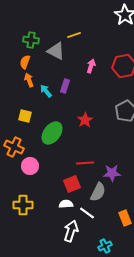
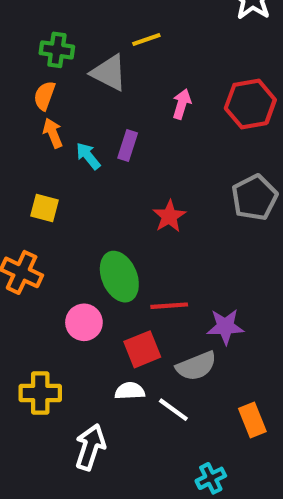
green ellipse: (52, 133) -> (119, 277), moved, turned -60
pink circle: (30, 166) -> (84, 322), moved
gray semicircle: (98, 192) -> (196, 366), turned 42
white arrow: (71, 231) -> (90, 447), moved

